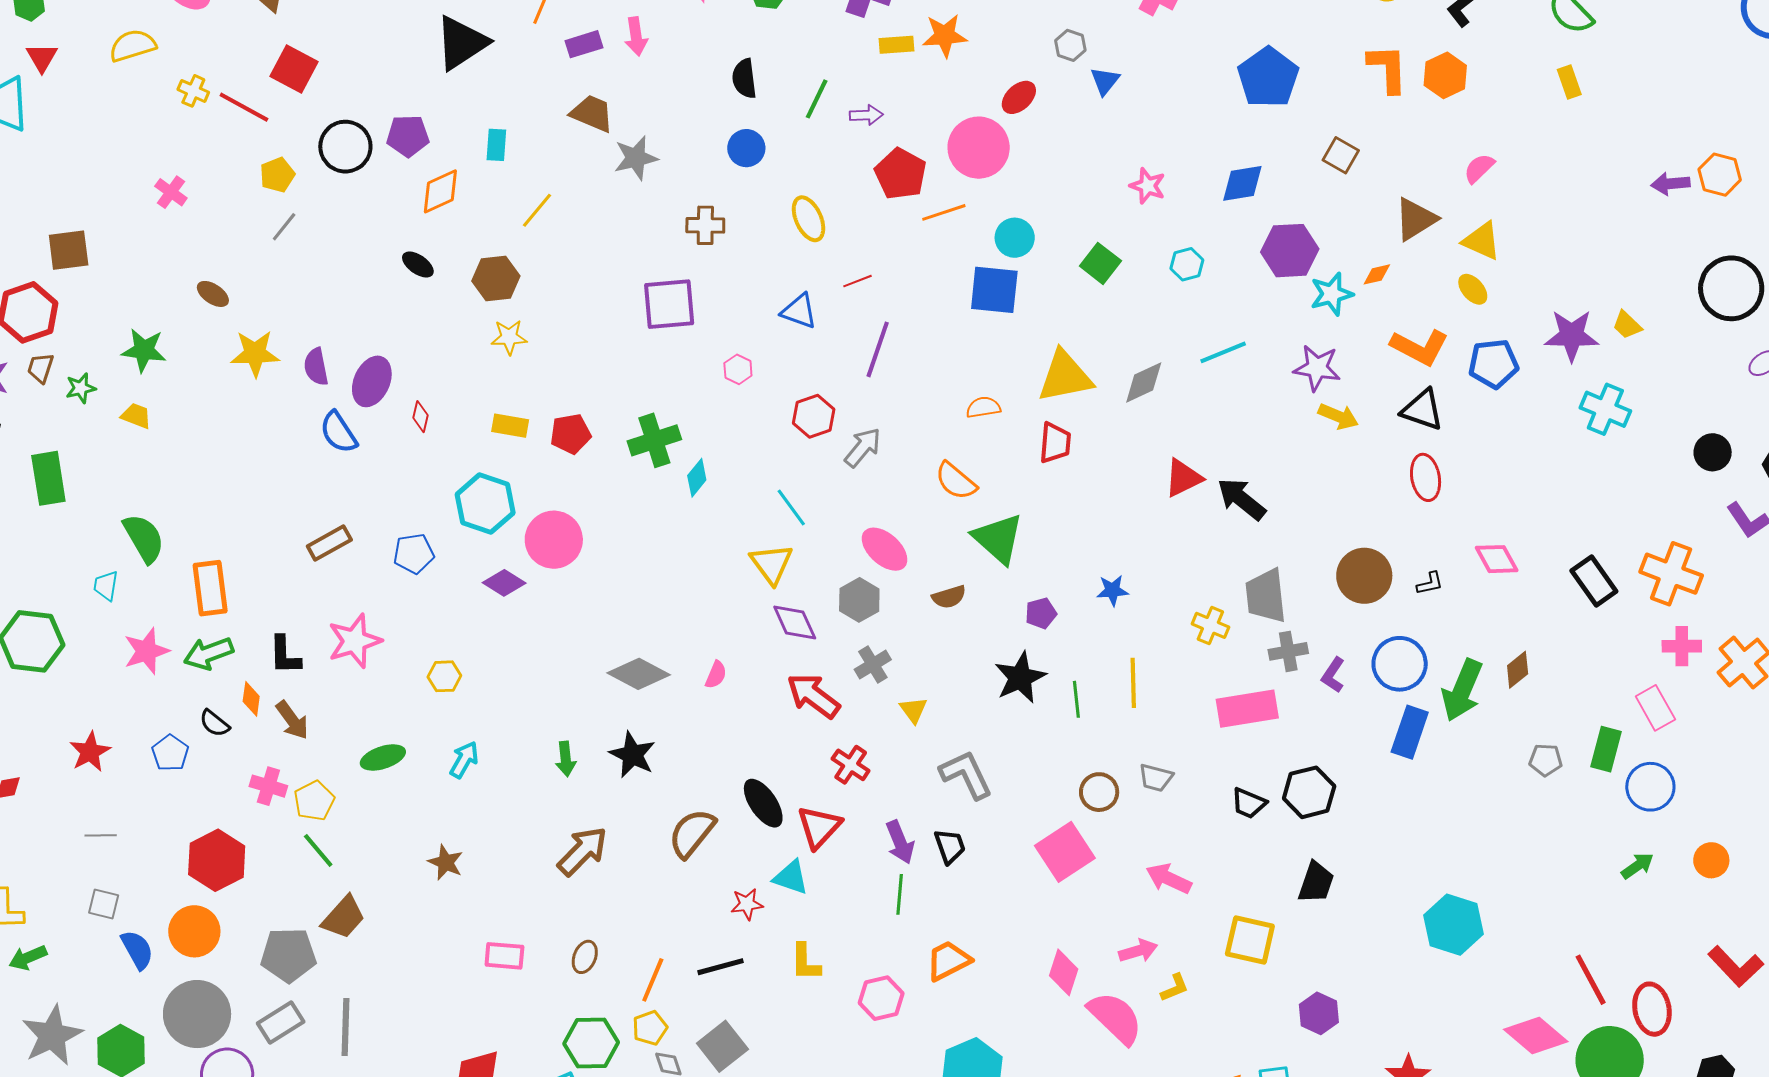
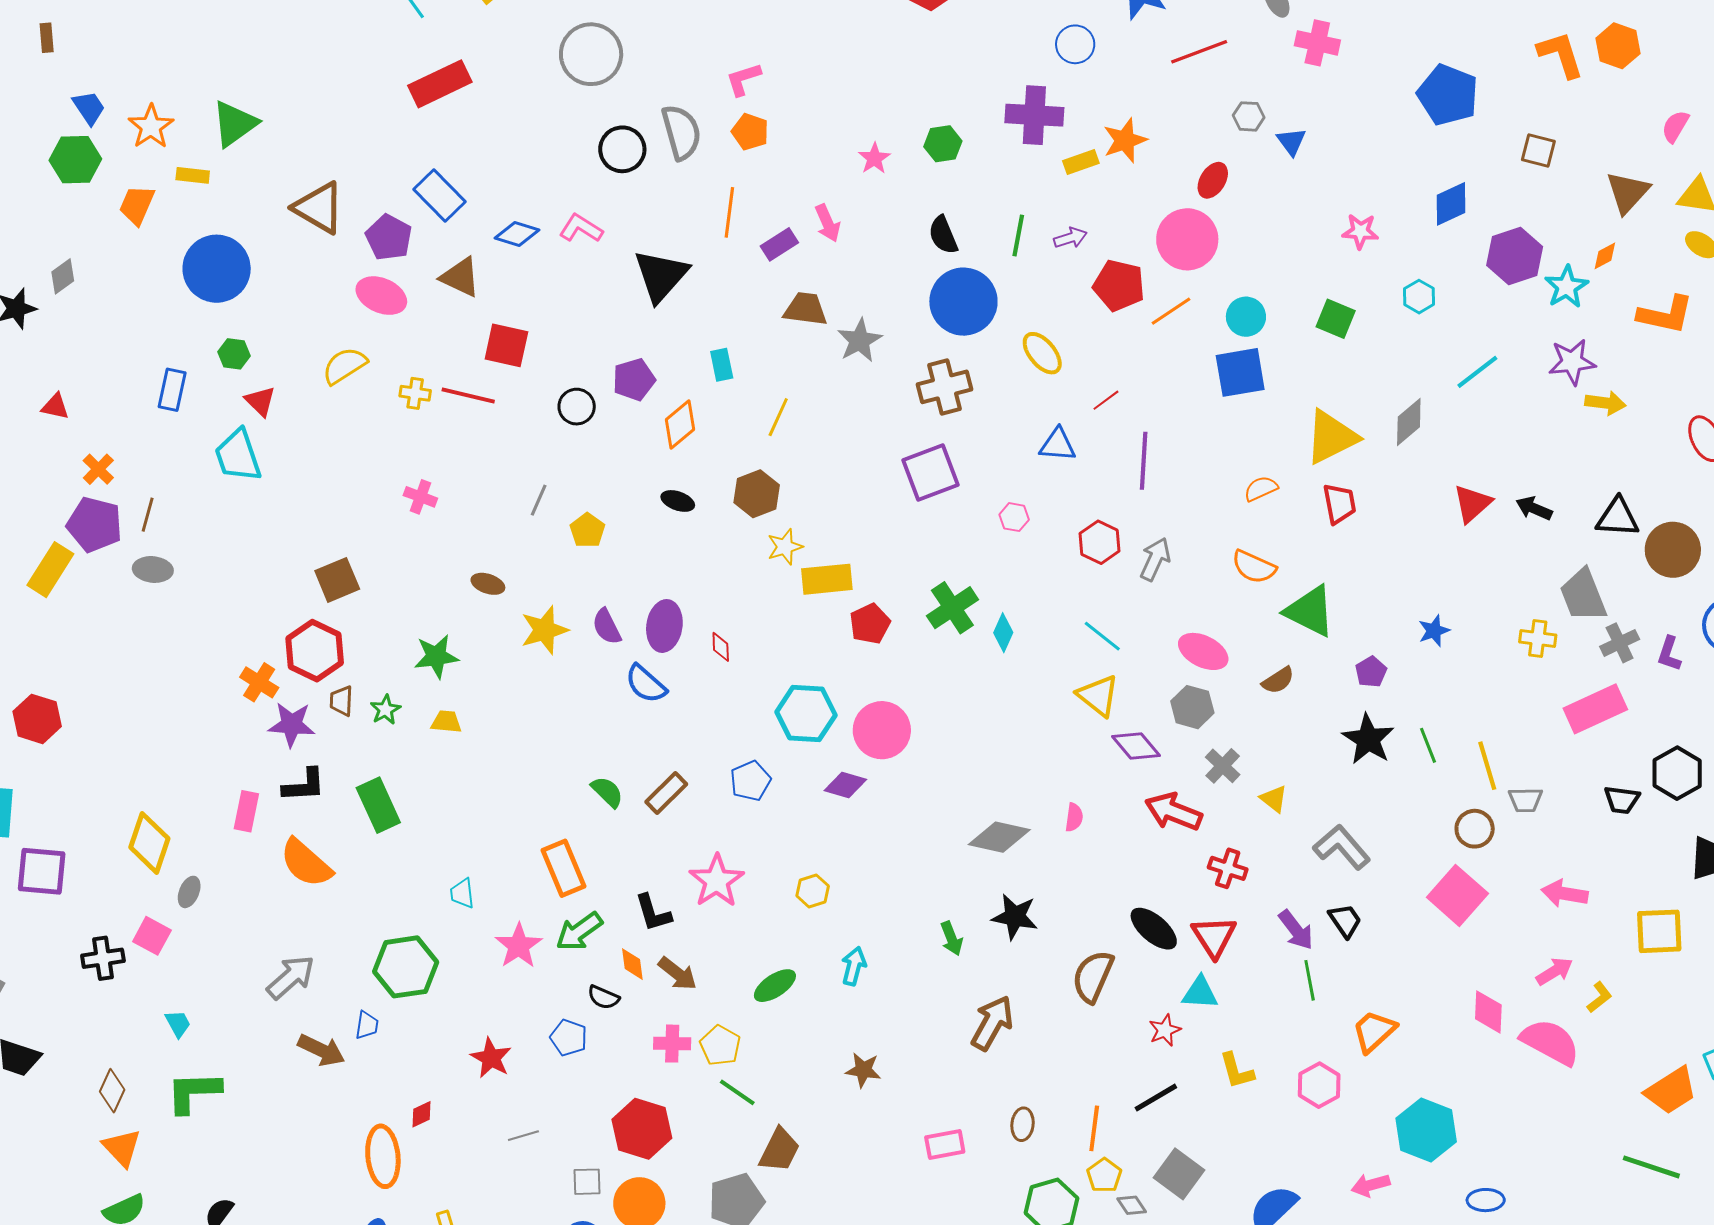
black circle: (345, 147) -> (577, 407), size x0.7
blue circle: (746, 148) -> (963, 302), size x1.8
yellow pentagon: (277, 175) -> (587, 530), moved
brown cross: (705, 225) -> (944, 387), size x1.4
black triangle: (1422, 410) -> (1618, 517), moved
yellow rectangle: (510, 426) -> (827, 579), moved, size x1.4
black arrow: (1241, 499) -> (1534, 508), size x0.7
green semicircle: (144, 538) -> (607, 792), moved, size x0.7
yellow line: (1133, 683) -> (1487, 766), moved
gray square: (104, 904) -> (587, 1182), moved

